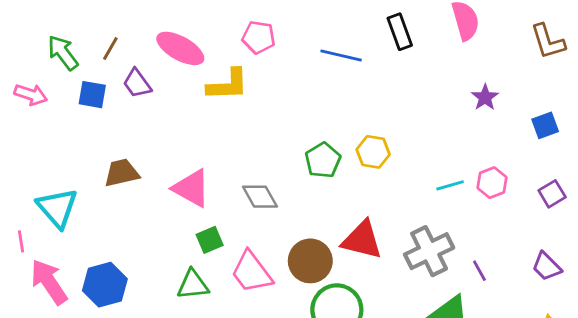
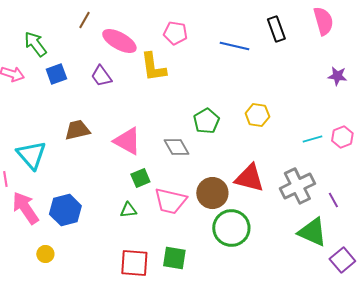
brown line: (110, 48) -> (84, 20), moved
purple trapezoid: (137, 83) -> (101, 76), moved
yellow L-shape: (228, 85) -> (153, 67), turned 84
blue square: (92, 95) -> (56, 74), turned -30
purple star: (485, 97) -> (337, 76), turned -30
green pentagon: (323, 160) -> (206, 121), moved
pink trapezoid: (252, 272) -> (170, 201), turned -40
green triangle: (193, 285) -> (128, 210), size x0.7

